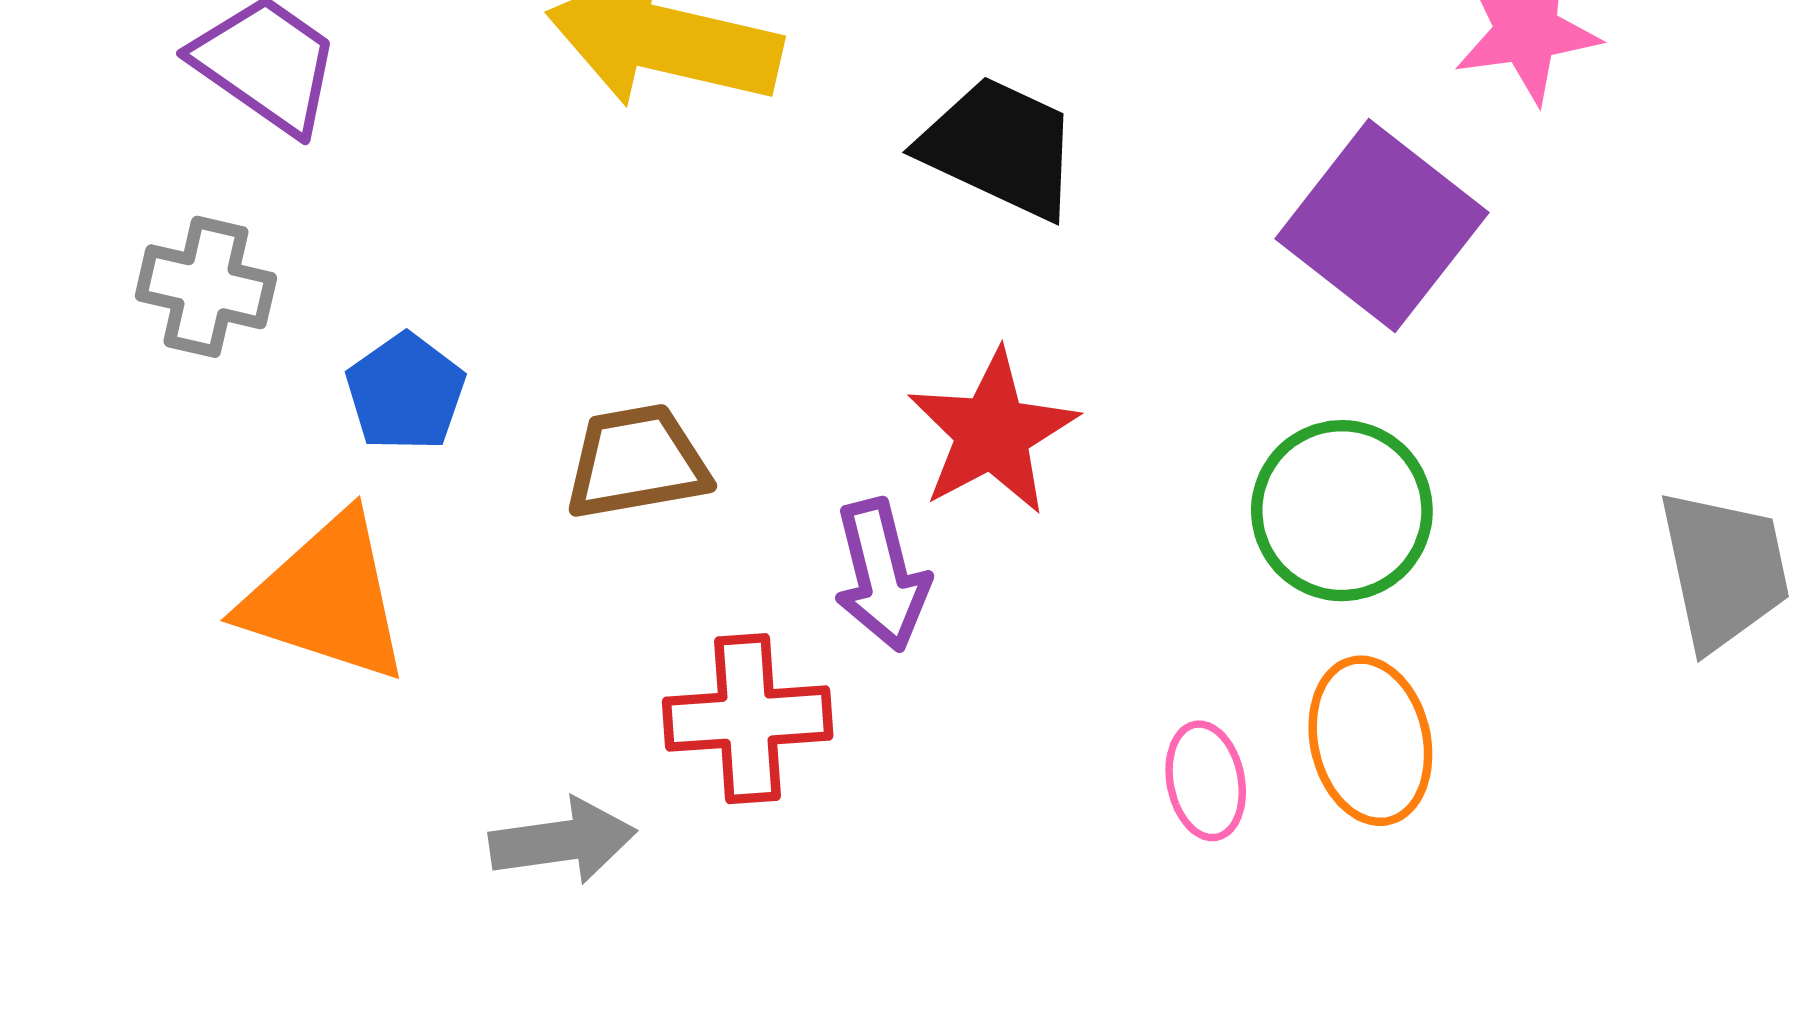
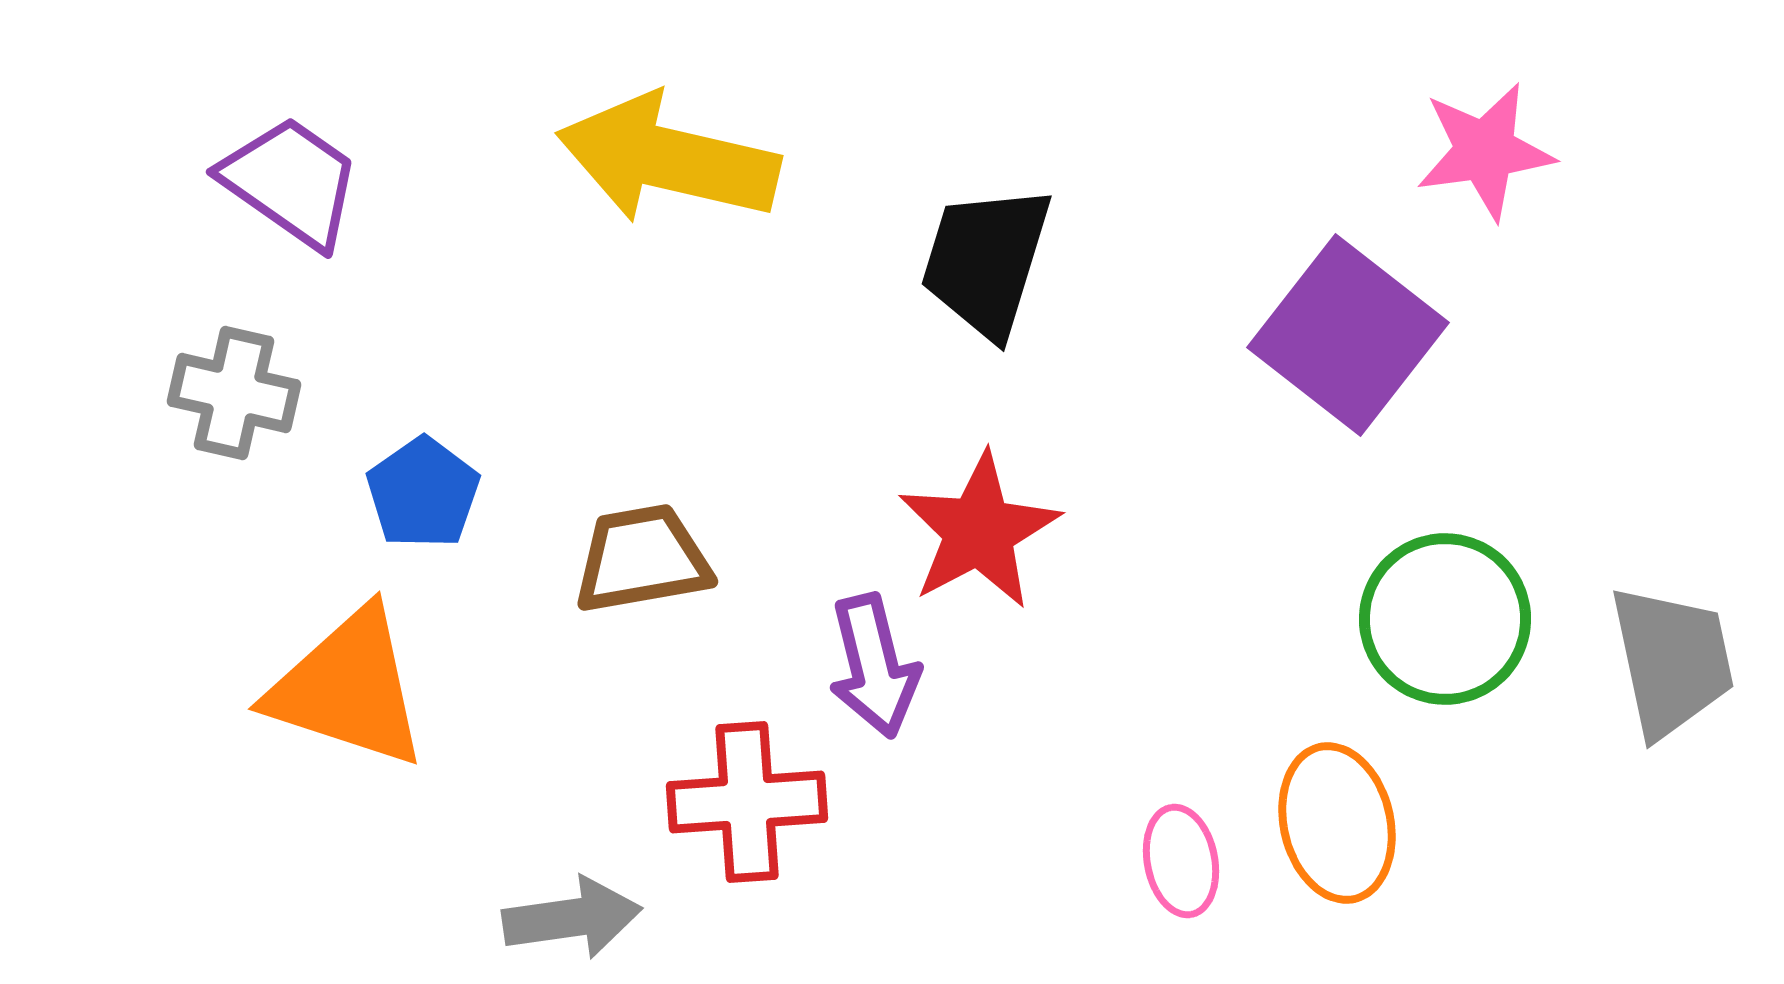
black trapezoid: (1000, 147) -> (986, 261), turned -98
green circle: (1342, 511) -> (1445, 619), moved

